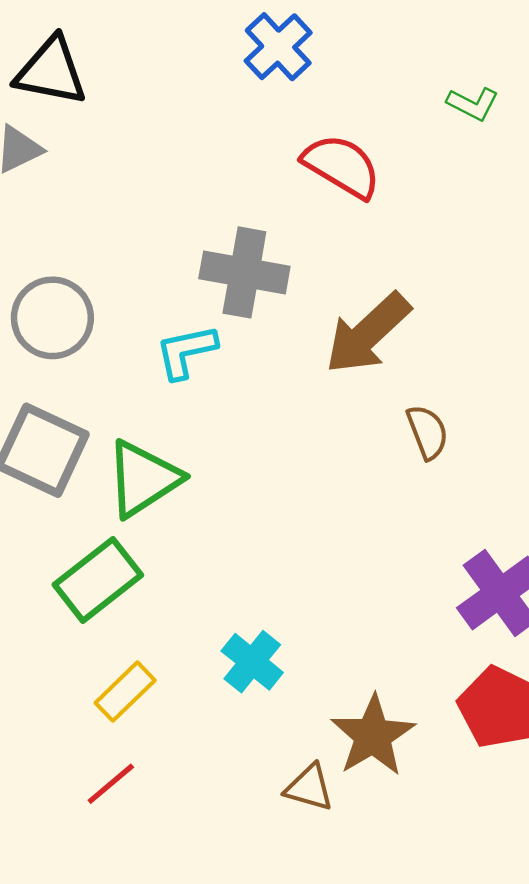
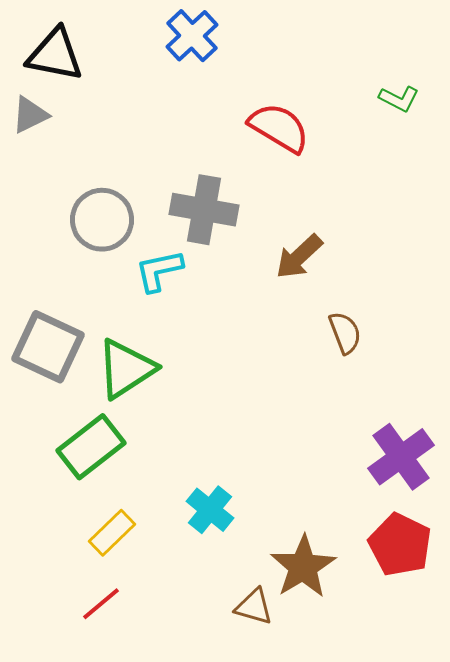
blue cross: (278, 47) -> (192, 36), moved
green L-shape: (473, 104) -> (399, 99), moved
gray circle: (52, 318) -> (102, 220), moved
brown arrow: (368, 333) -> (299, 257), size x0.7

